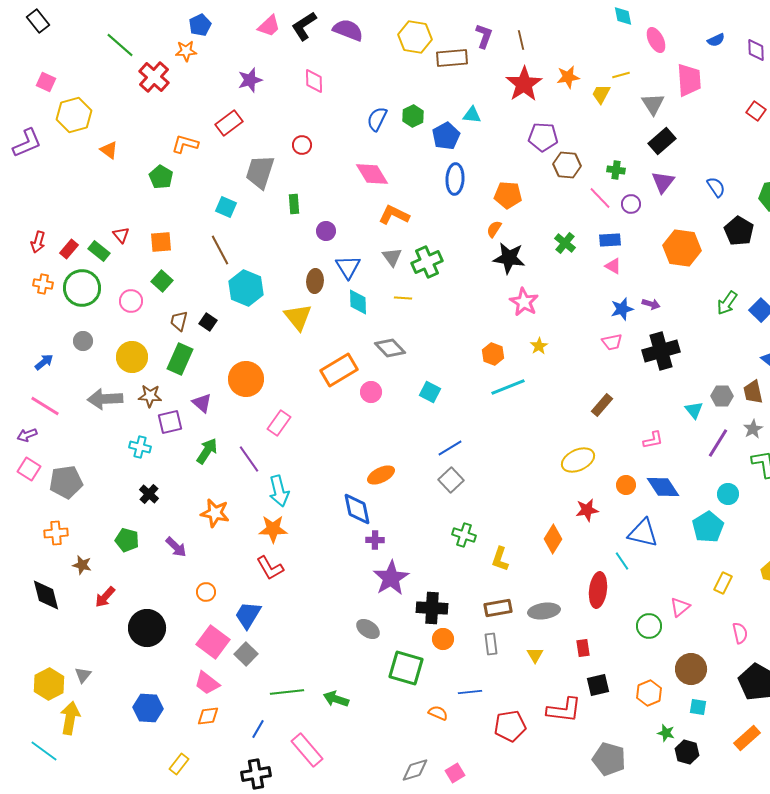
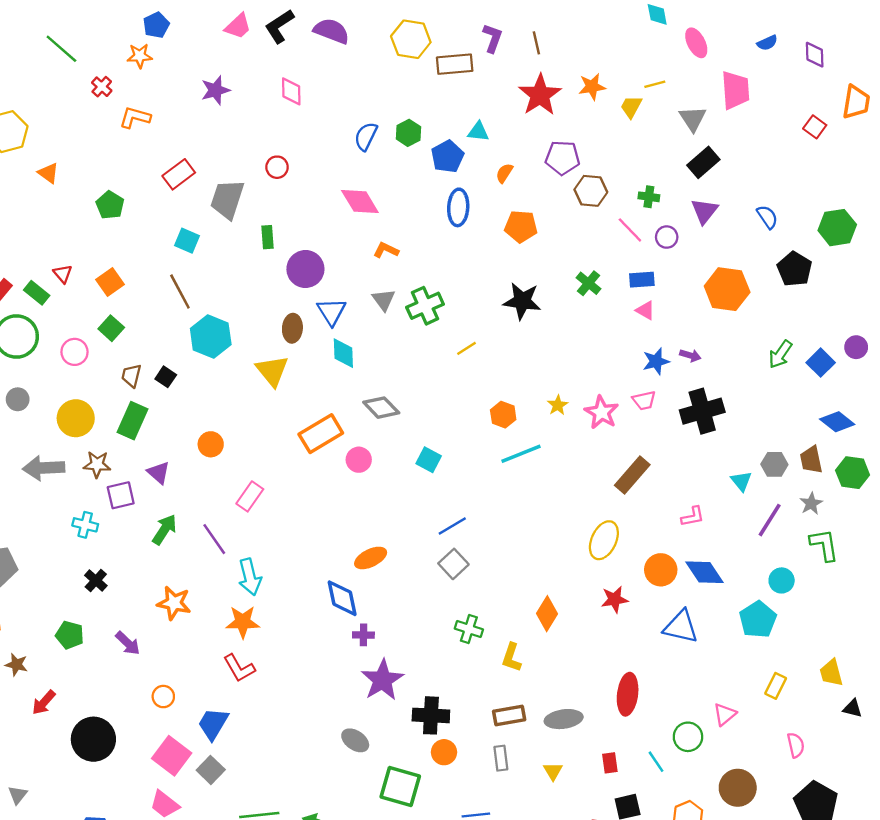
red cross: (154, 77) -> (102, 87), size x0.6
red rectangle: (229, 123) -> (179, 174), moved
orange L-shape: (185, 144) -> (135, 117), moved
orange L-shape: (394, 215) -> (386, 250), size x0.7
orange semicircle: (494, 229) -> (504, 173), moved
purple circle: (326, 231) -> (305, 269), size x1.6
orange square: (161, 242) -> (110, 282), turned -30
yellow line: (403, 298) -> (467, 348), moved, turned -36
pink star: (524, 302) -> (602, 412), moved
orange circle: (246, 379) -> (211, 444), size x0.6
brown rectangle: (602, 405) -> (632, 475), size x1.4
yellow ellipse: (578, 460) -> (604, 540), turned -40
orange circle: (626, 485) -> (661, 570), size x1.4
orange diamond: (553, 539) -> (547, 614), moved
cyan line: (622, 561) -> (656, 762), moved

